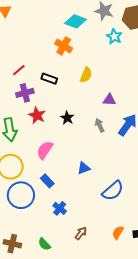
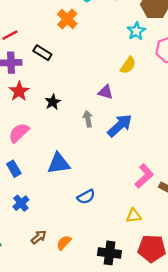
cyan star: (114, 36) -> (136, 31), moved
yellow semicircle: (86, 75) -> (128, 65), moved
blue triangle: (84, 168) -> (59, 163), size x1.5
blue semicircle: (113, 191) -> (86, 197), size x0.7
orange semicircle: (118, 233) -> (64, 243), moved

